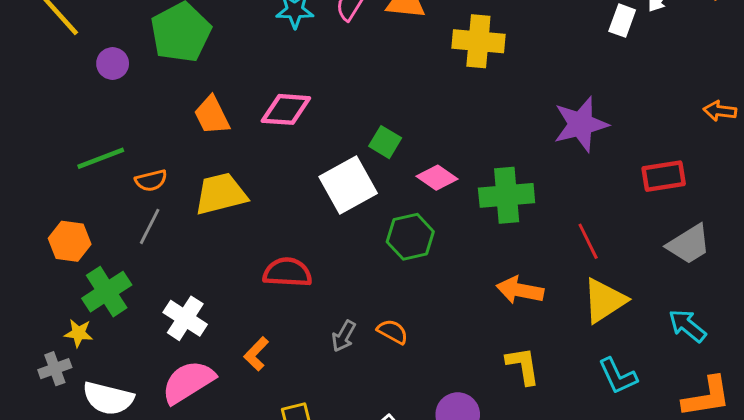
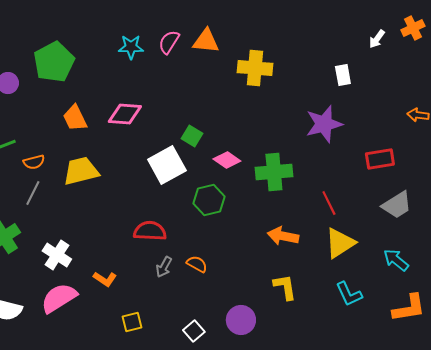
white rectangle: (622, 21) -> (343, 75), moved, turned -30
red semicircle: (287, 272) -> (150, 231), moved
orange L-shape: (256, 354) -> (105, 279), turned -100

